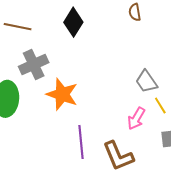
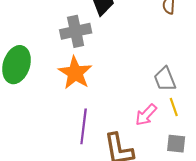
gray cross: (34, 65) -> (76, 31), moved

